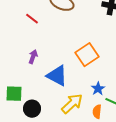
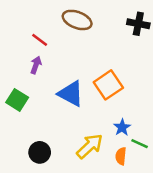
purple arrow: (33, 57) -> (36, 65), moved
blue triangle: (57, 76) -> (71, 94), moved
green square: (14, 94) -> (17, 100), moved, turned 30

